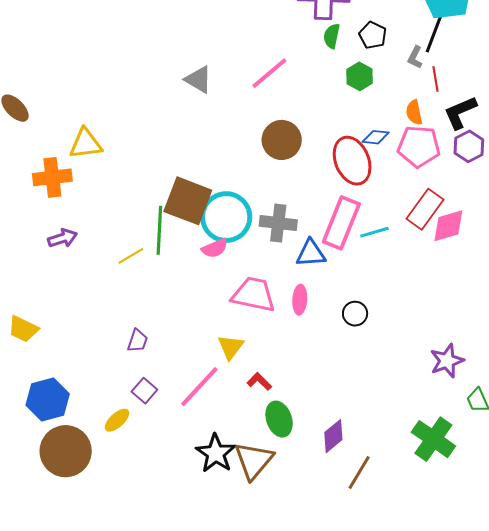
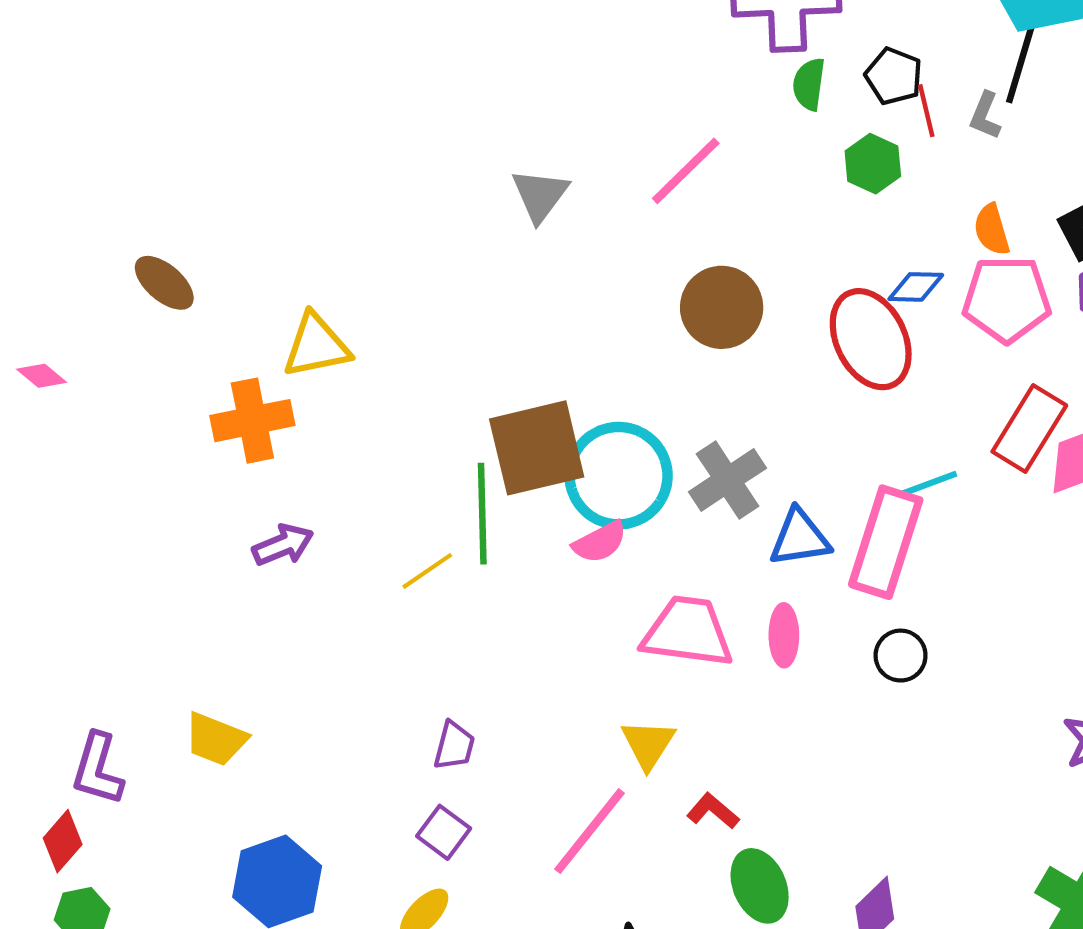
red line: (436, 79) -> (926, 111), moved
gray triangle: (198, 80) -> (540, 195), turned 40
brown square: (188, 201) -> (537, 448), turned -30
gray cross: (278, 223) -> (727, 480), turned -36
pink rectangle: (341, 223) -> (886, 542), moved
purple square: (144, 391) -> (444, 832), moved

